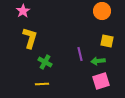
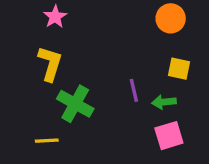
pink star: (23, 11) -> (55, 17), moved
green cross: (45, 62) -> (75, 104), size x1.5
yellow line: (42, 84) -> (47, 141), moved

